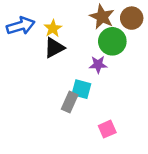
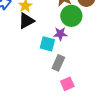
cyan square: (81, 89) -> (47, 44), moved
gray rectangle: (70, 102) -> (58, 63), moved

